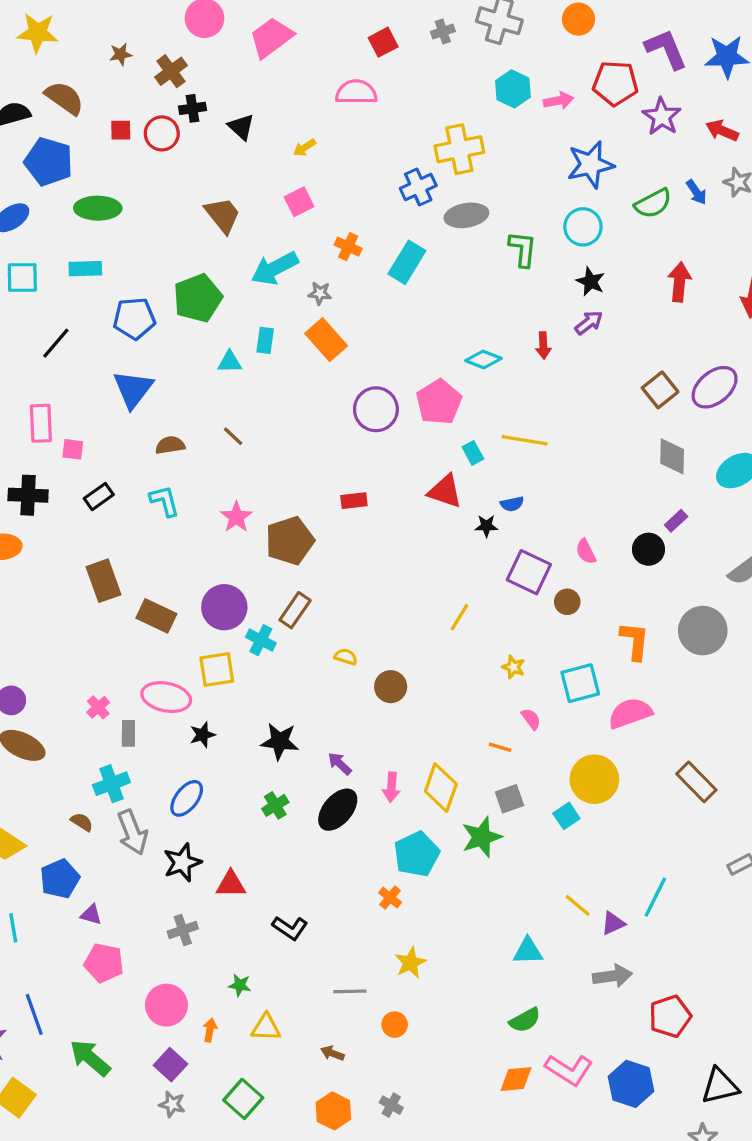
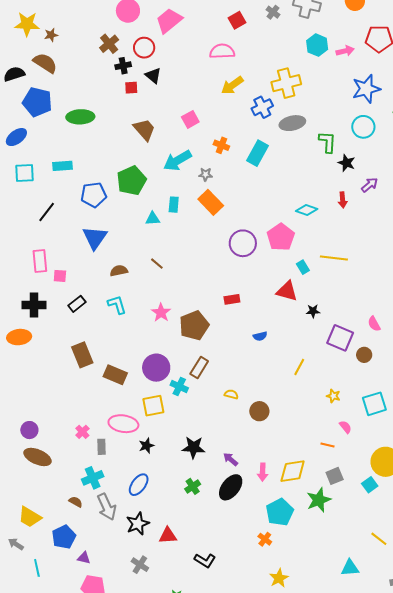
gray cross: (443, 32) -> (273, 12), turned -32
brown star: (121, 54) -> (51, 35), moved
red square: (121, 130) -> (131, 88), moved
red circle: (162, 133) -> (144, 48), moved
yellow arrow: (305, 148) -> (232, 85), moved, size x1.6
green ellipse: (98, 208) -> (80, 117), moved
black star: (591, 282) -> (347, 163), moved
blue semicircle: (512, 504) -> (260, 336), moved
yellow diamond: (441, 788) -> (293, 471), turned 64
gray cross: (183, 930) -> (140, 565), turned -36

